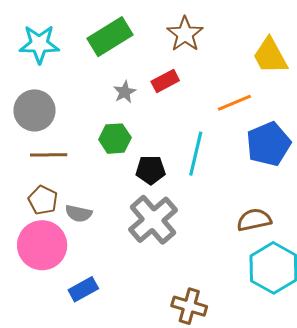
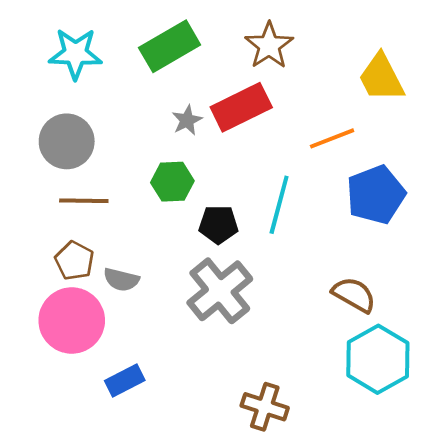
red rectangle: (165, 81) -> (241, 107), size x1.6
brown semicircle: (254, 220) -> (354, 295), turned 40

